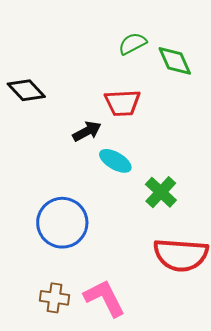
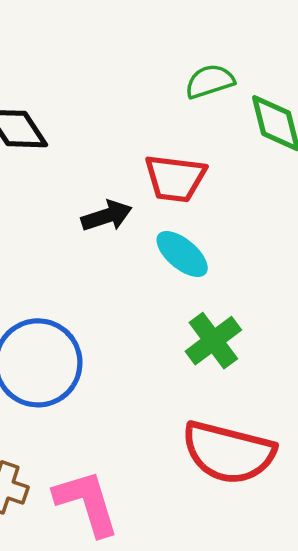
cyan ellipse: (115, 161) -> (182, 254), moved

